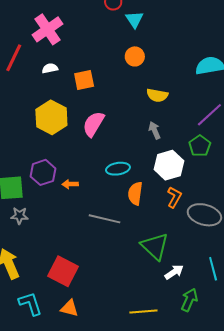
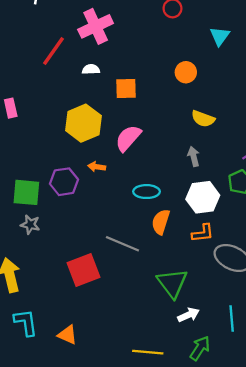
cyan triangle: (134, 19) -> (220, 36), moved
orange arrow: (70, 184) -> (97, 167), moved
orange L-shape: (174, 197) -> (203, 233), turned 45
red square: (63, 271) -> (83, 270), moved, turned 32

